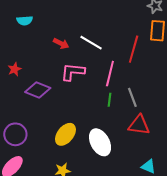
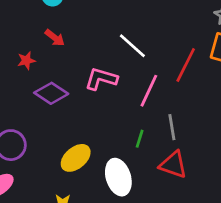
red arrow: (61, 43) -> (55, 38), moved
green line: (109, 100) -> (140, 139), moved

